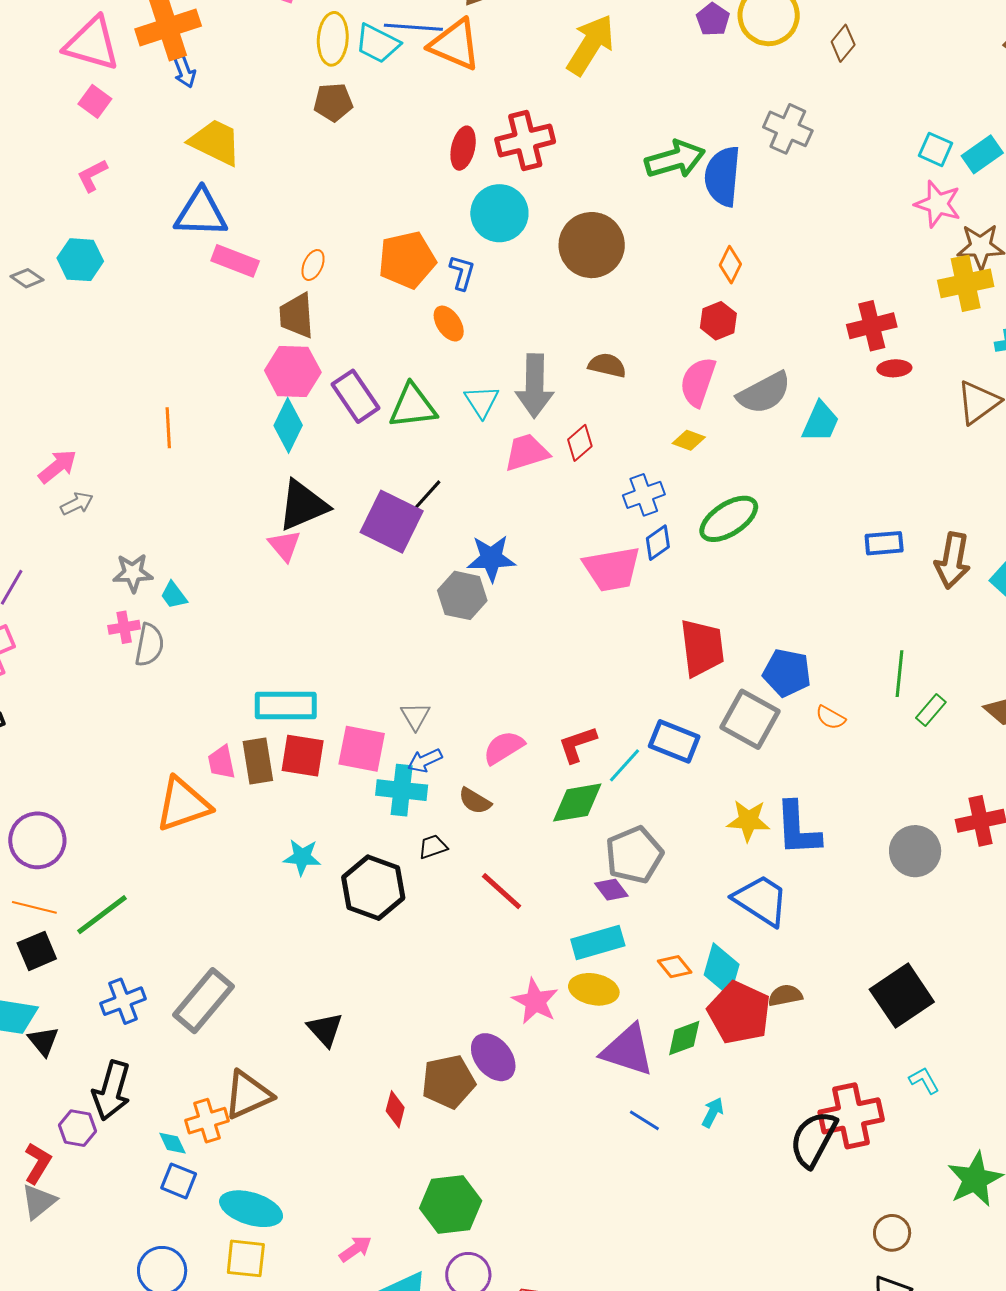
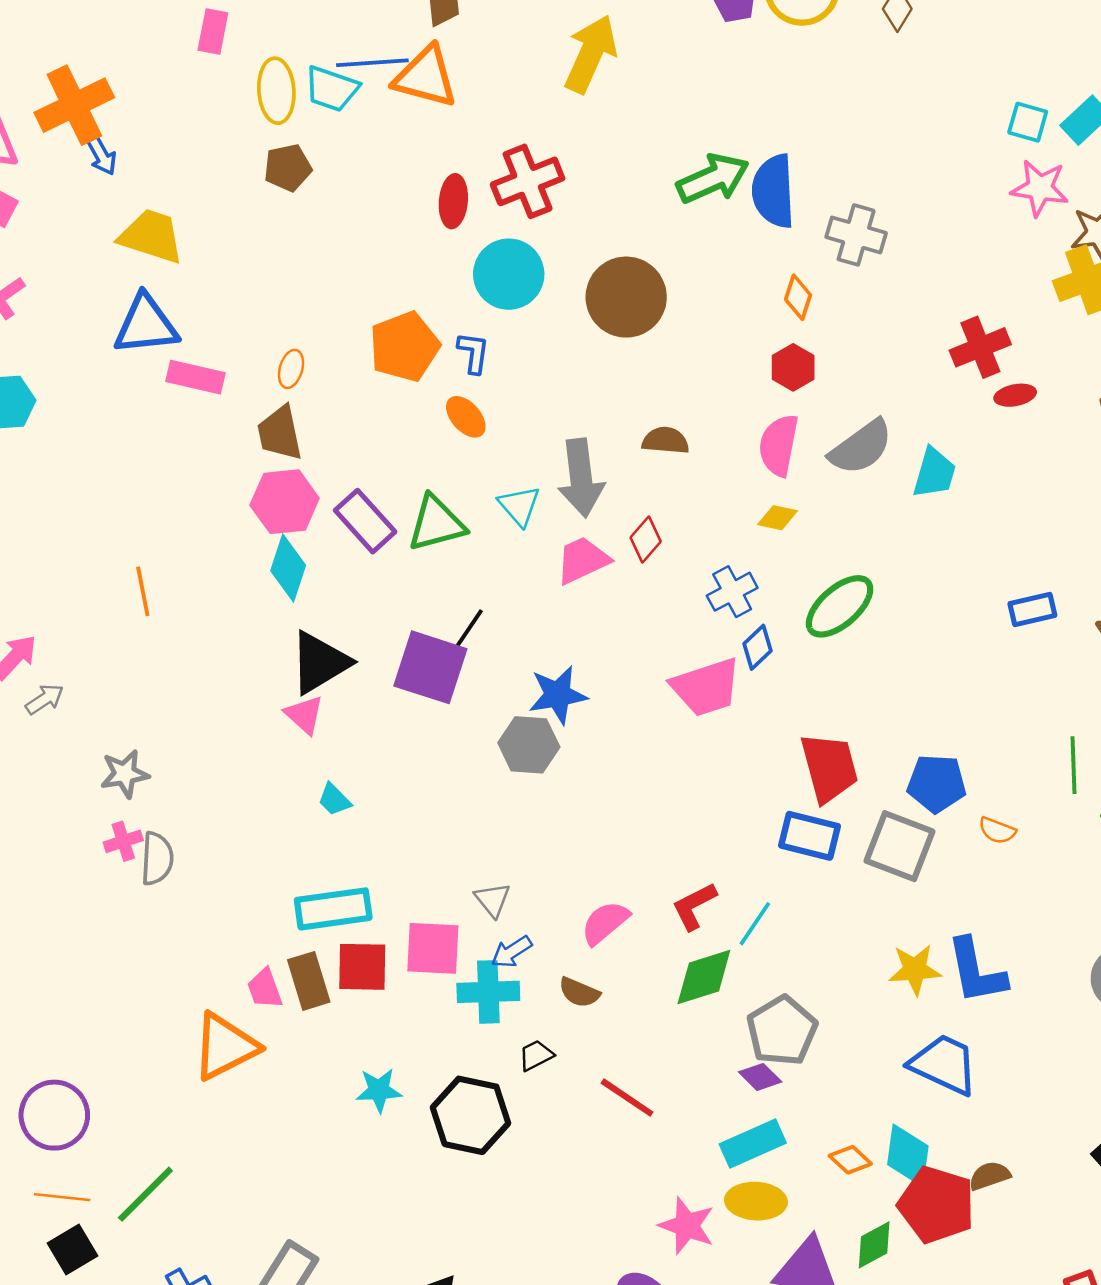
gray cross: (788, 129) -> (856, 235), moved
cyan trapezoid: (174, 595) -> (334, 800), moved
blue rectangle: (674, 741) -> (809, 836), moved

